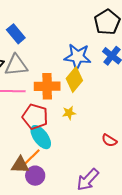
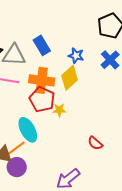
blue rectangle: (16, 34) -> (42, 45), moved
blue star: (78, 57) -> (76, 56), size x0.6
red pentagon: (35, 117) -> (42, 99), moved

